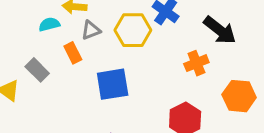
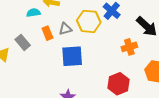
gray triangle: (91, 30) -> (65, 29), moved

